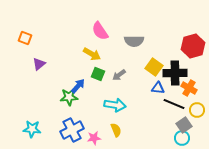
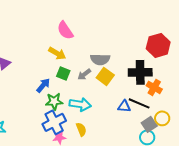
gray semicircle: (134, 41) -> (100, 59), moved
yellow square: (154, 67) -> (105, 76), moved
blue triangle: (158, 88) -> (124, 106), moved
green star: (69, 97) -> (54, 101), moved
yellow circle: (197, 110) -> (162, 118), moved
blue cross: (72, 130) -> (54, 122), moved

